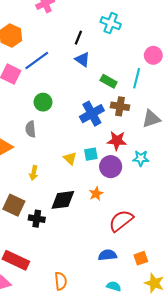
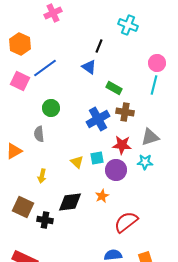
cyan cross: (111, 23) -> (128, 25), moved
black line: (78, 38) -> (99, 46), moved
cyan line: (137, 78) -> (154, 85), moved
gray triangle: (151, 119) -> (150, 137), moved

